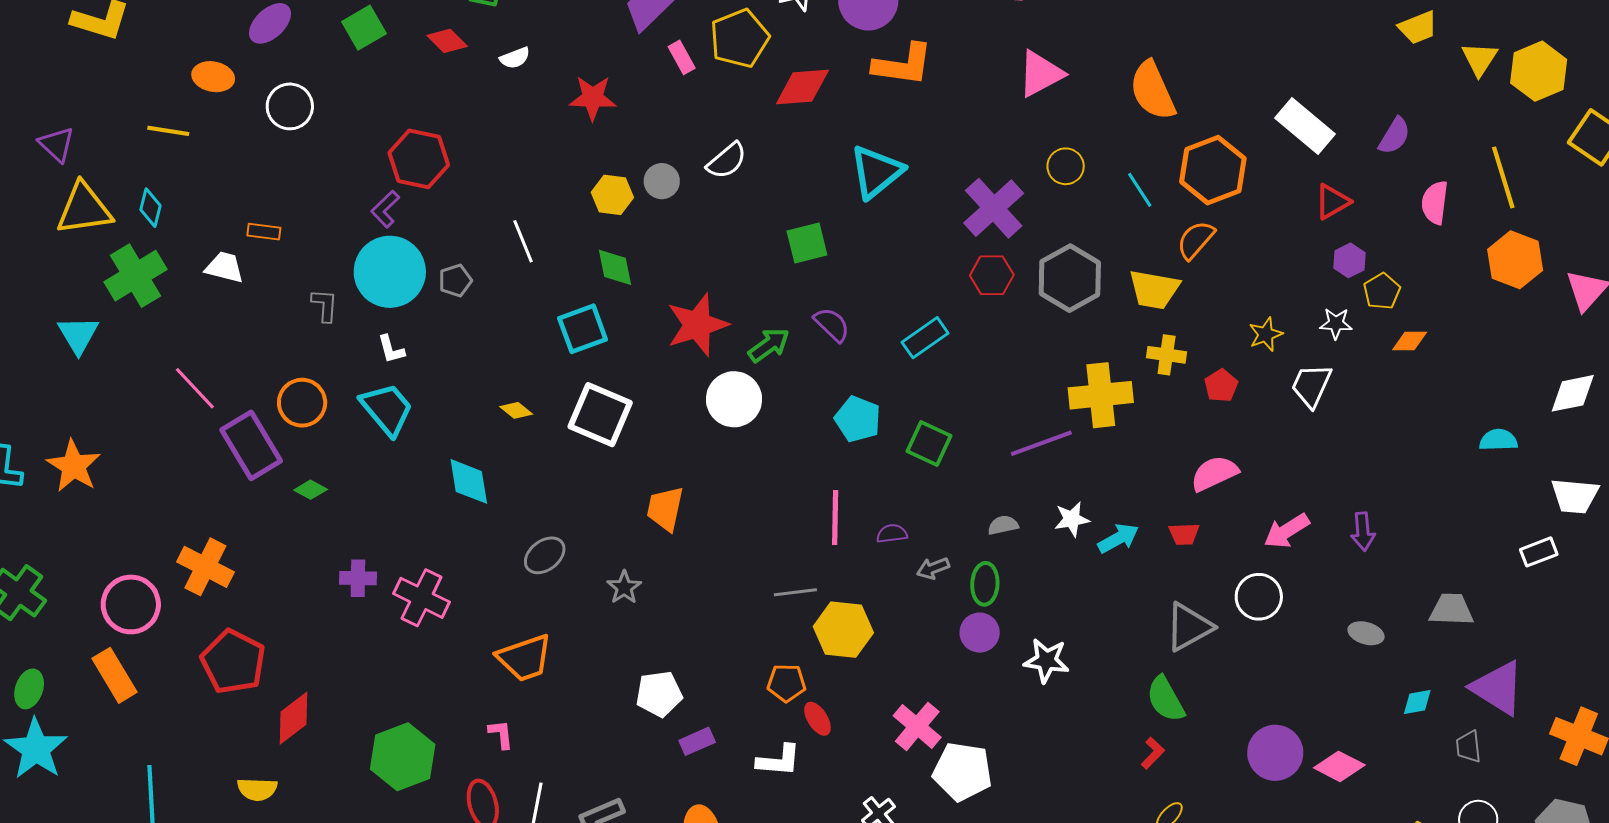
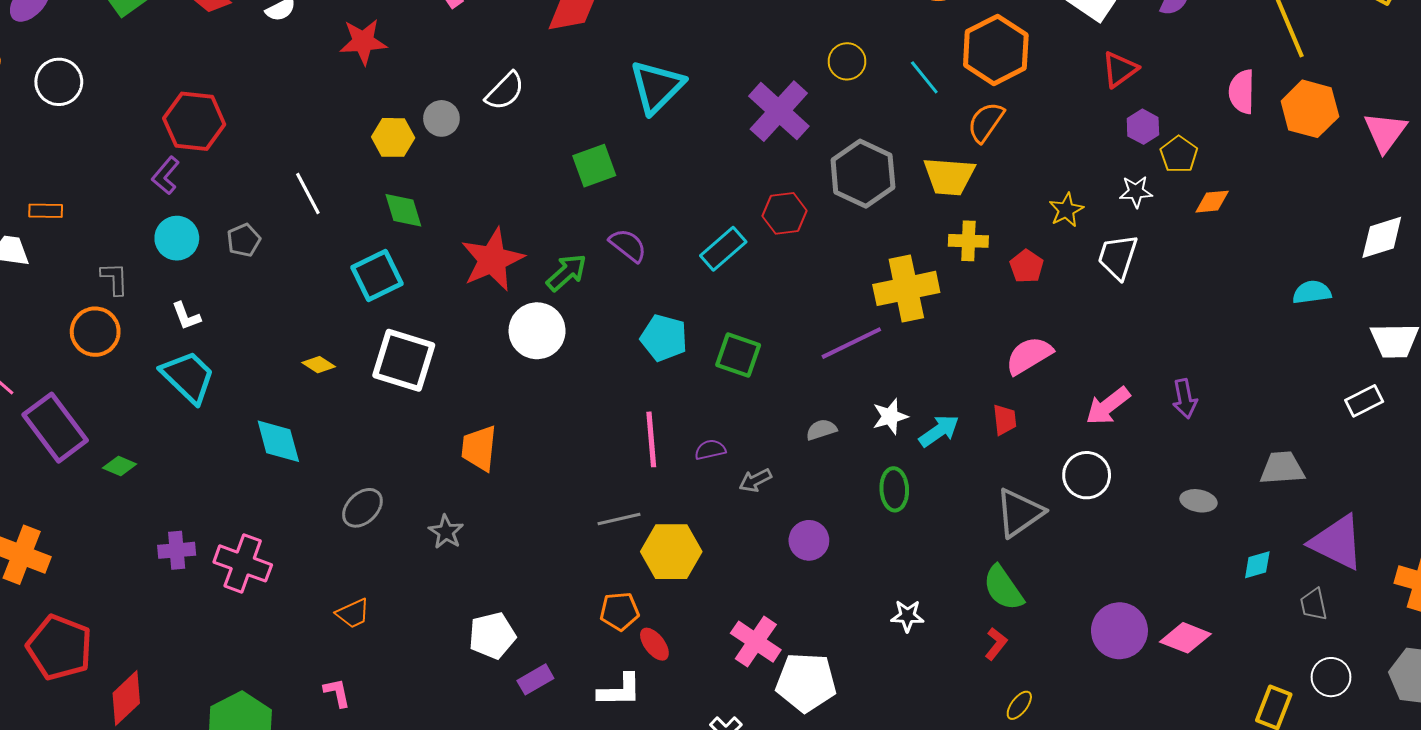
pink semicircle: (1435, 203) -> (1242, 92), moved
cyan circle: (390, 272) -> (177, 238), size x0.6
red hexagon: (992, 275) -> (785, 213), moved
orange circle: (302, 403) -> (95, 332), moved
red trapezoid: (1184, 534) -> (1005, 420), turned -88
green ellipse: (985, 584) -> (894, 489), moved
orange trapezoid: (525, 658) -> (353, 613), size x0.6
white star: (1046, 660) -> (907, 616), moved, size x0.7

